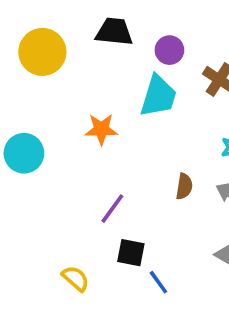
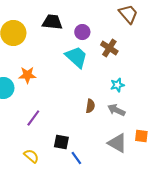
cyan trapezoid: (158, 96) -> (76, 57), turned -65
orange star: (101, 129) -> (27, 75), moved
purple line: (112, 209) -> (33, 118), moved

